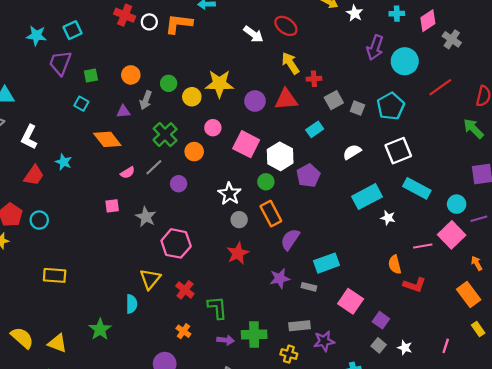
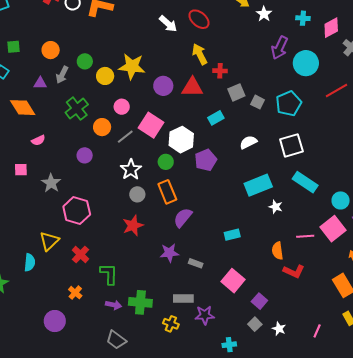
gray line: (154, 167) -> (125, 137), moved
cyan rectangle: (326, 263) -> (232, 235), moved, size x0.7

